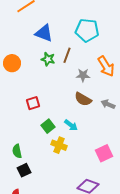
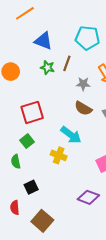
red square: (33, 103) -> (32, 112), size x1.6
cyan arrow: (71, 125) -> (71, 135), size x1.5
green square: (48, 126) -> (27, 141), moved
black square: (24, 170) -> (31, 187), moved

